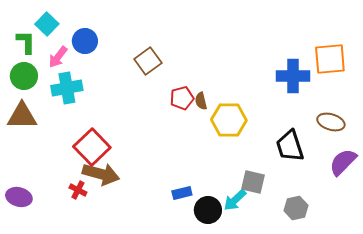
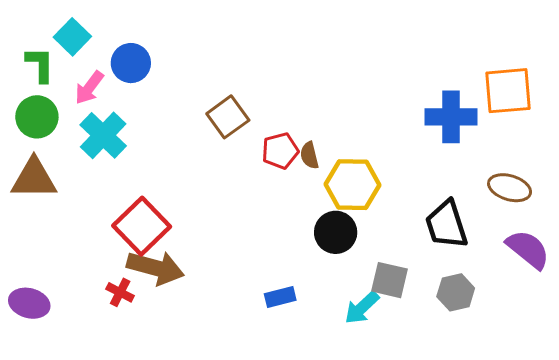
brown square: (148, 61) -> (228, 117), moved
cyan cross: (67, 88) -> (103, 135), turned -36
purple semicircle: (343, 162) -> (528, 249), turned 84
gray hexagon: (296, 208) -> (456, 292), moved
black circle: (208, 210) -> (336, 232), moved

